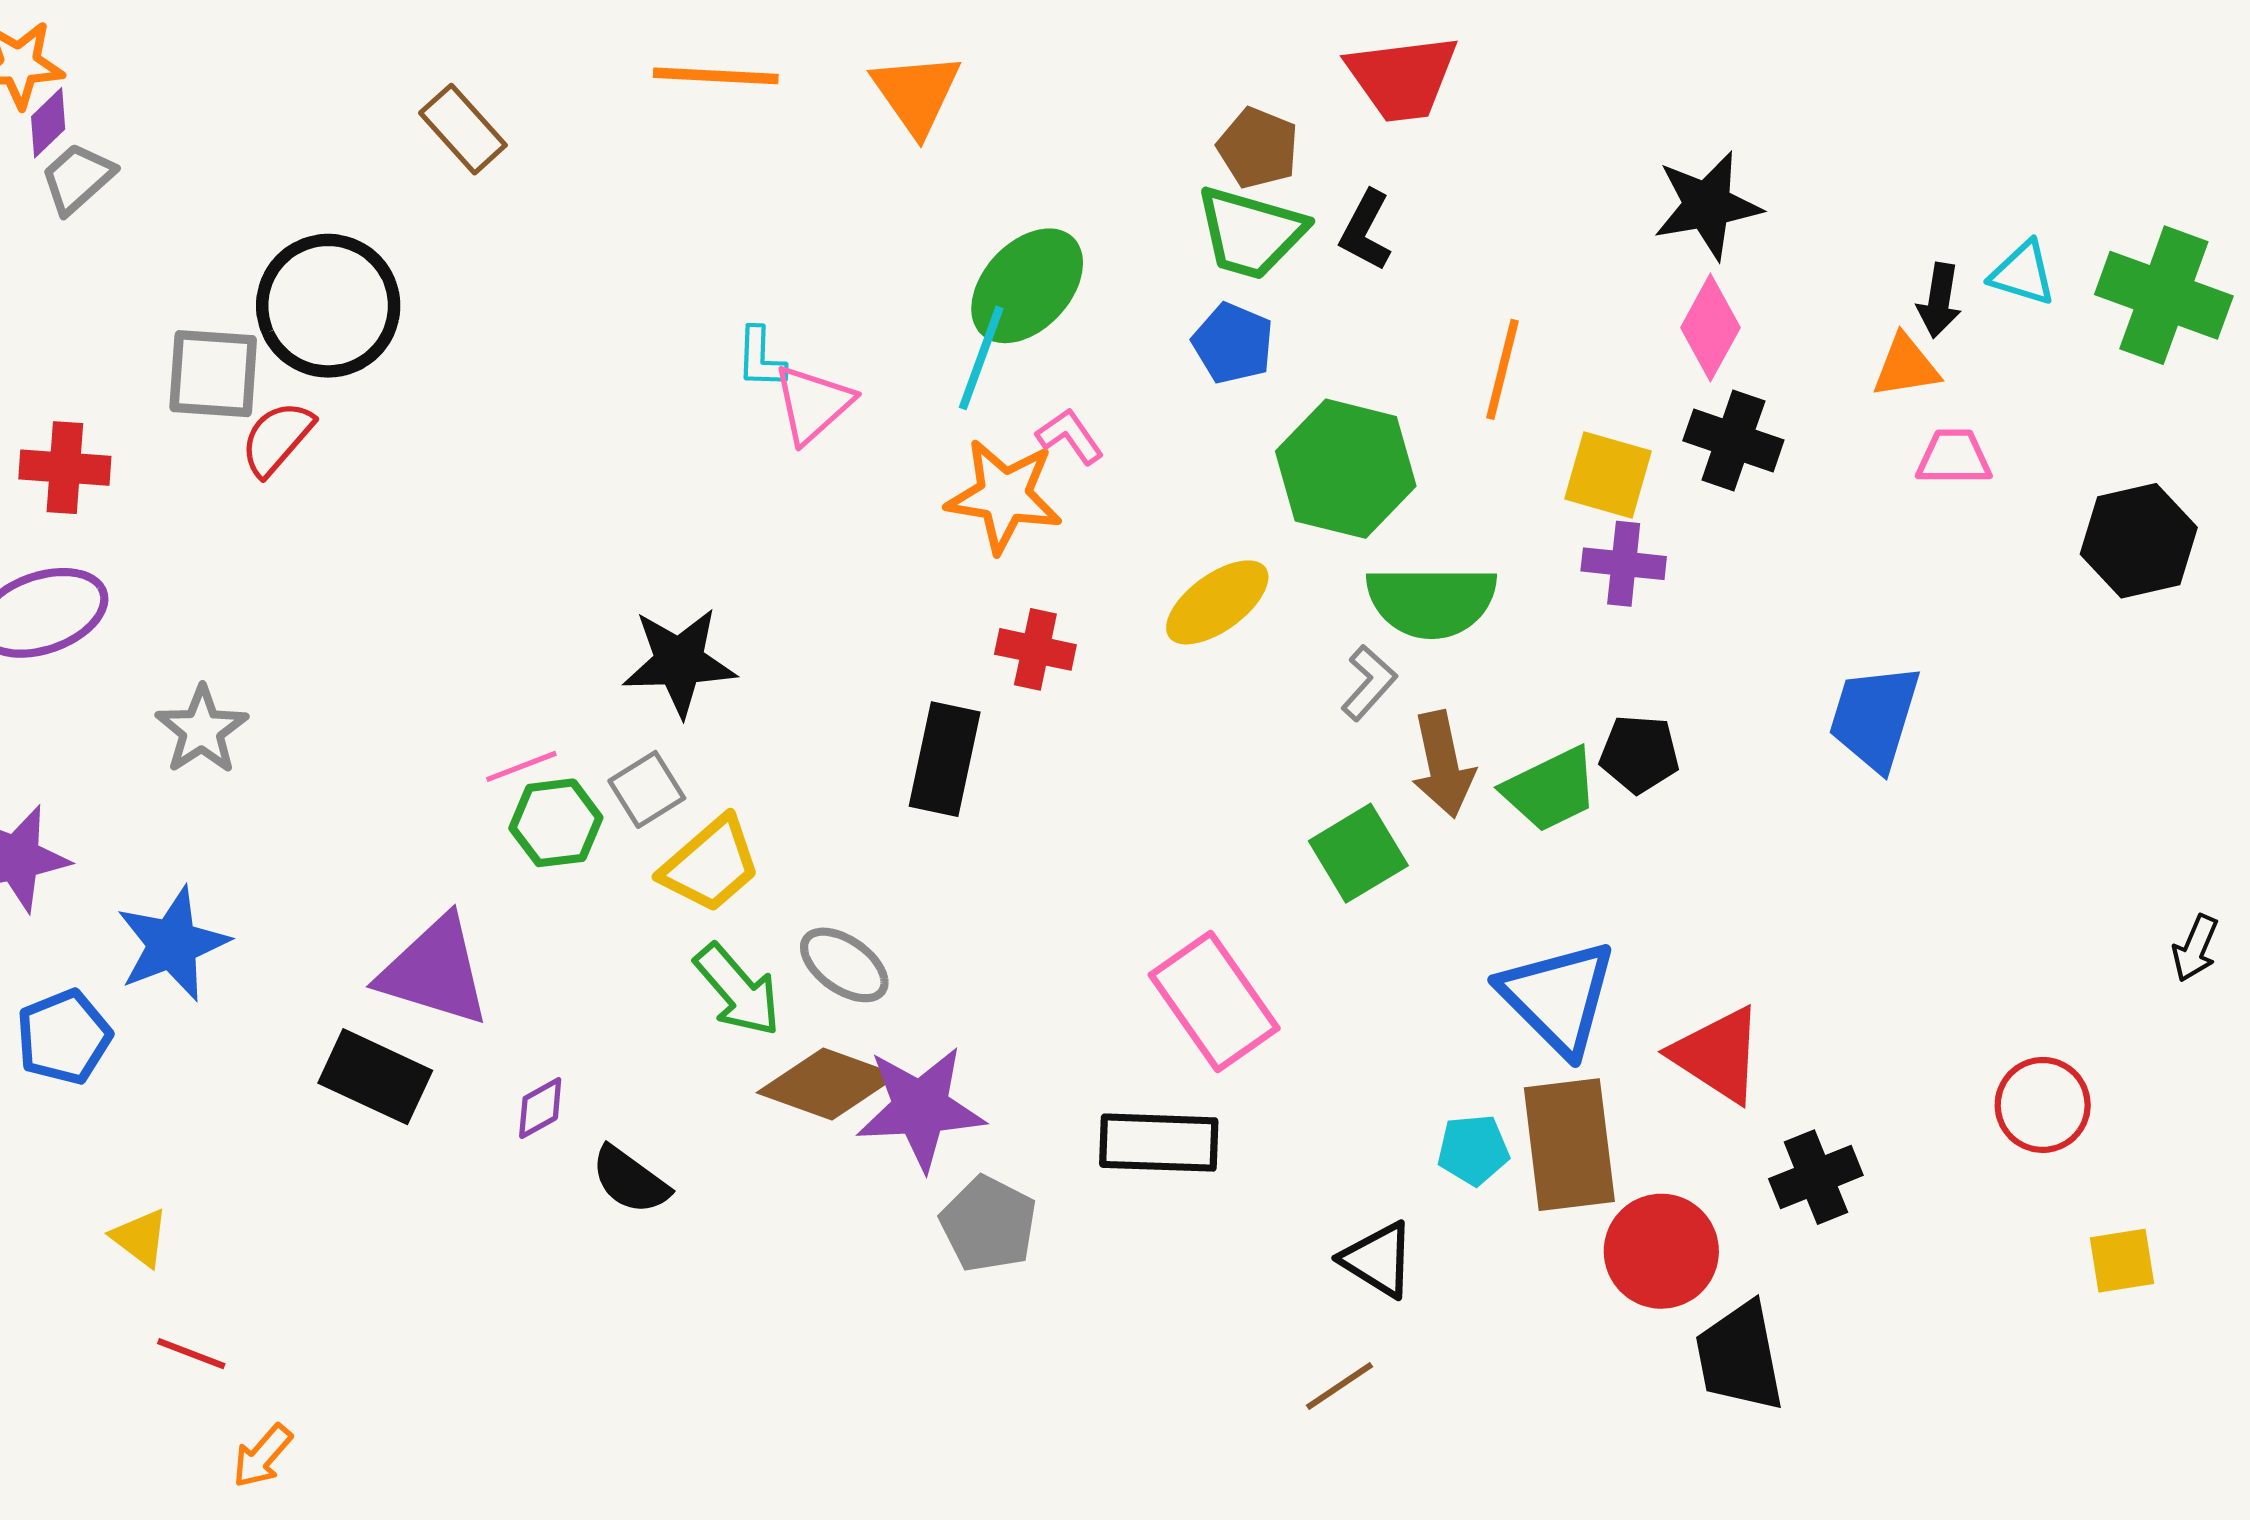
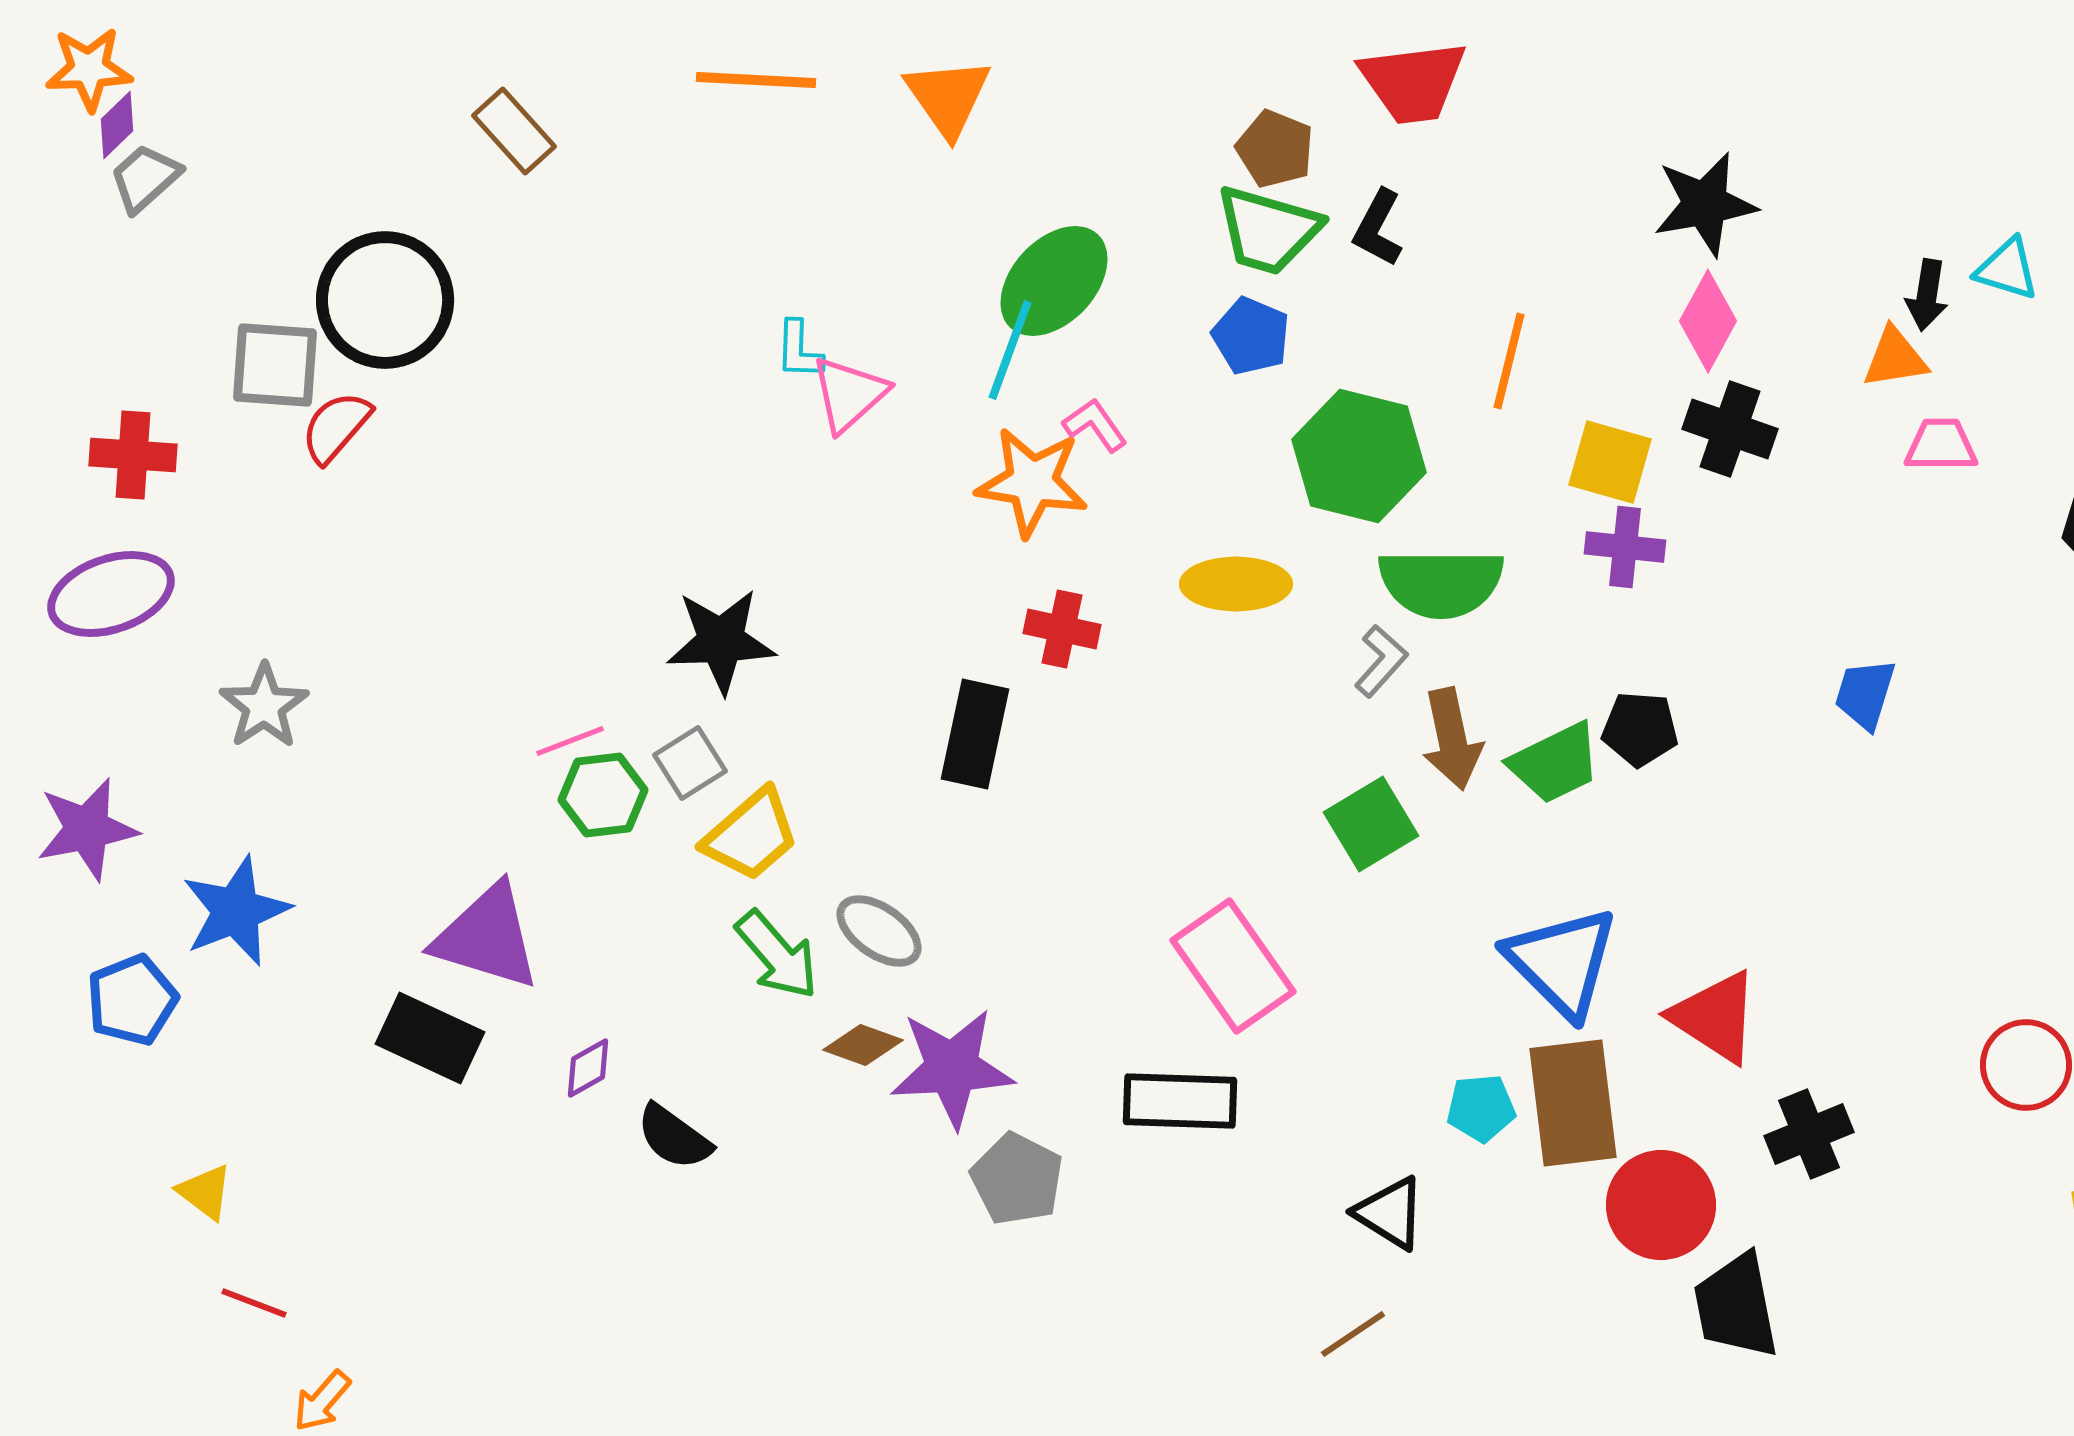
yellow ellipse: (1217, 602) -> (1236, 584), turned 36
blue trapezoid: (1874, 717) -> (1865, 694), size x0.7
brown diamond: (828, 1084) -> (863, 1045), size x0.6

